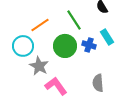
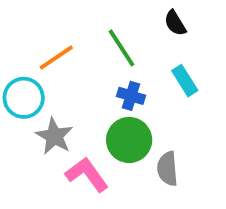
blue cross: (89, 45) -> (131, 96), moved
green circle: (65, 46) -> (129, 140), moved

